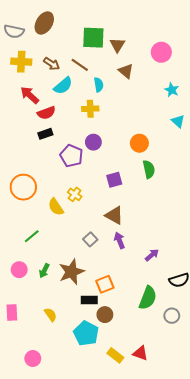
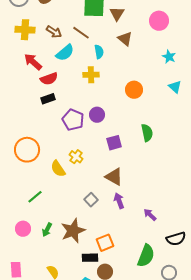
purple circle: (93, 142) -> (97, 115), moved
orange circle: (139, 143) -> (134, 90), moved
purple arrow: (152, 255) -> (150, 215), turned -96

